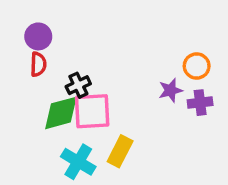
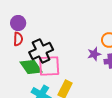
black cross: (78, 85) -> (41, 51), size x1.6
green diamond: (61, 113) -> (31, 67), turned 70

